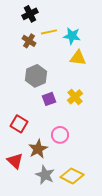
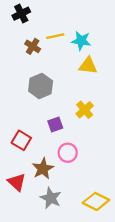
black cross: (30, 14) -> (21, 14), moved
purple square: (49, 99) -> (55, 124), moved
yellow diamond: (72, 176) -> (96, 201), moved

